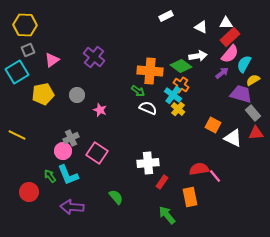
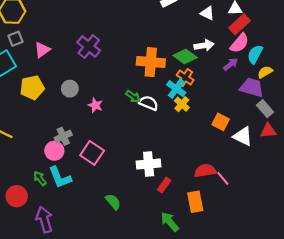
green arrow: (138, 91) -> (133, 96), moved
purple arrow: (72, 207) -> (44, 219), moved, turned 70

